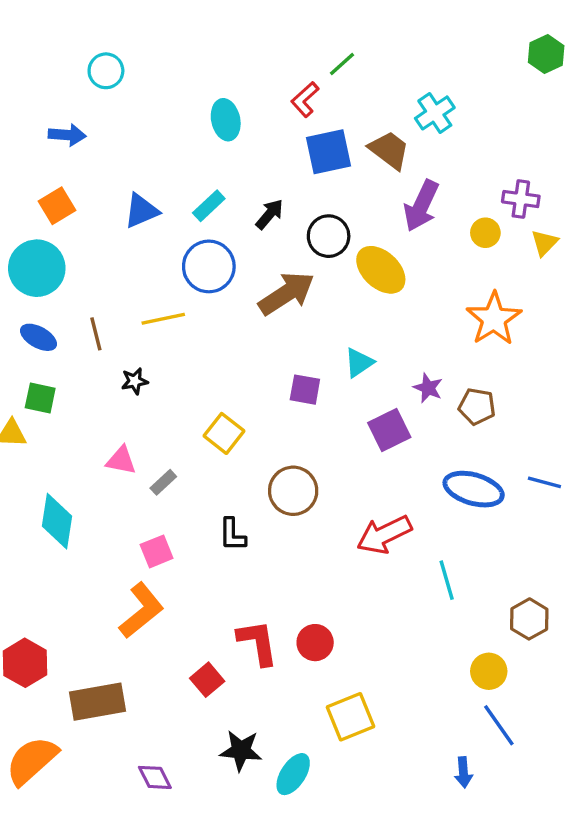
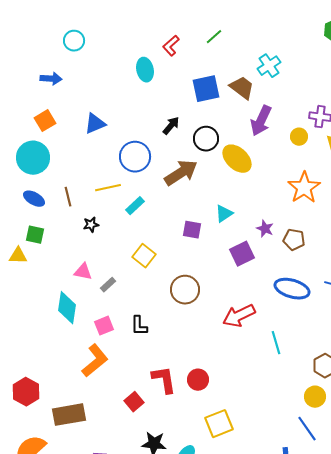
red L-shape: (305, 100) -> (171, 46), moved
cyan rectangle: (209, 206) -> (135, 206), moved
cyan diamond: (57, 521) -> (67, 308), moved
black L-shape: (232, 535) -> (139, 326), moved
yellow circle: (489, 671) -> (315, 397), moved

